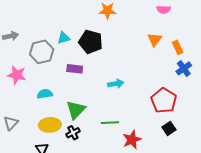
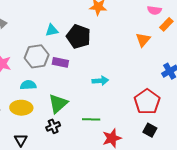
orange rectangle: (178, 47) -> (166, 24), moved, turned 64
gray hexagon: (42, 52) -> (37, 56), moved
yellow ellipse: (50, 125) -> (21, 108), moved
black square: (169, 128) -> (150, 130), turned -32

